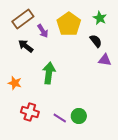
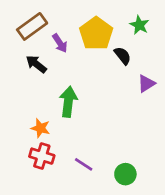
black semicircle: (96, 41) -> (123, 56), moved
purple triangle: (105, 60) -> (146, 84), turned -40
orange star: (15, 83) -> (40, 128), moved
green circle: (79, 116) -> (125, 174), moved

